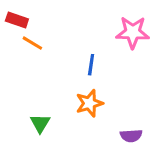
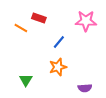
red rectangle: (17, 20) -> (39, 18), moved
blue line: (91, 65) -> (59, 42), turned 32

